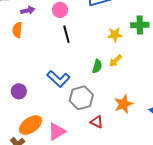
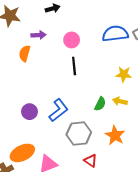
yellow arrow: (116, 61) -> (120, 101), turned 48
blue L-shape: (58, 79) -> (59, 110), turned -90
purple circle: (19, 91) -> (29, 112), moved
orange star: (124, 104) -> (115, 135), moved, turned -30

